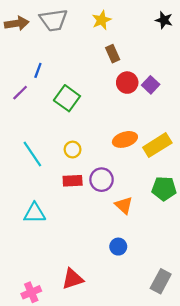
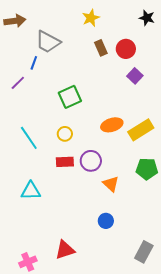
gray trapezoid: (54, 20) -> (48, 42), moved, turned 36
red circle: (127, 83) -> (126, 49), moved
green square: (67, 98) -> (70, 97), moved, turned 30

